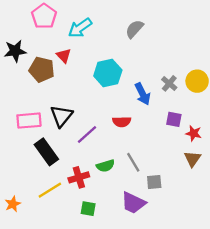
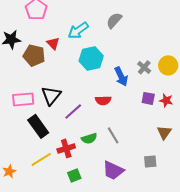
cyan arrow: (80, 28) -> (78, 30), moved
red star: (194, 133) -> (166, 100), moved
gray square: (154, 182) -> (150, 161), moved
green square: (88, 209) -> (74, 175), turned -32

